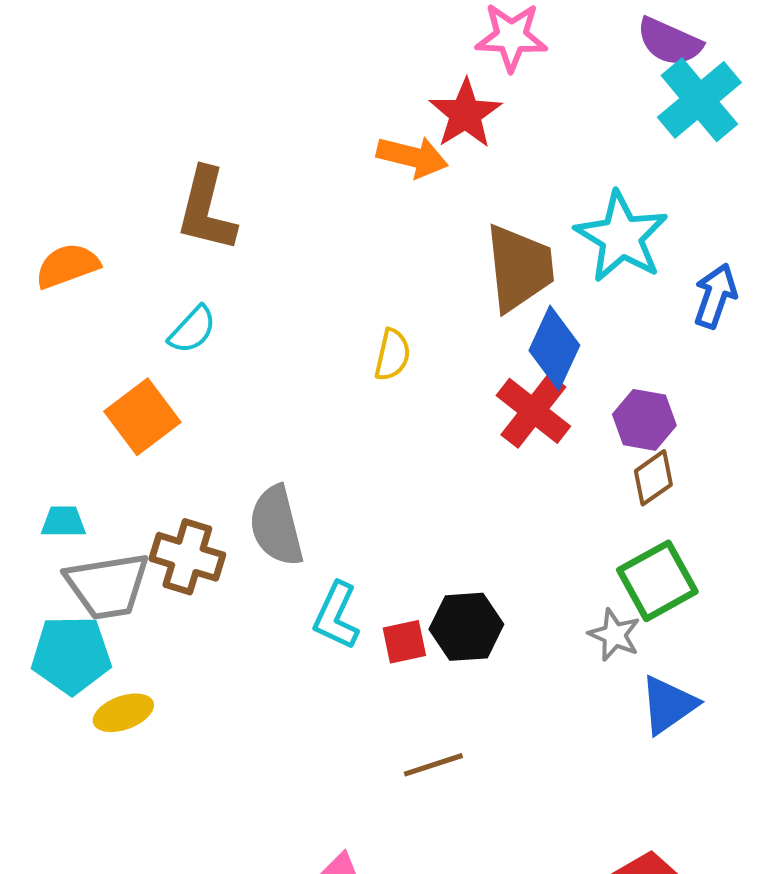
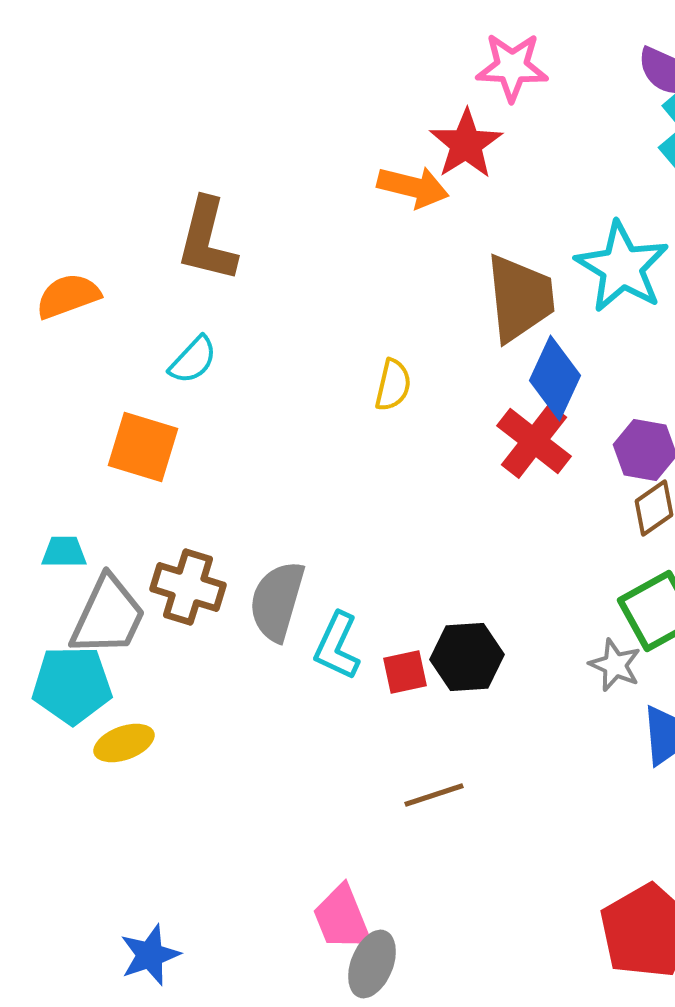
orange square: (142, 417) -> (143, 447), turned -36
gray semicircle: (276, 526) -> (277, 601), moved, turned 30
gray trapezoid: (107, 586) -> (108, 616), turned -56

